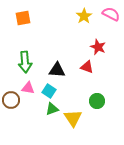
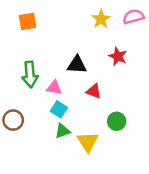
pink semicircle: (111, 14) -> (133, 17), turned -42
red triangle: (87, 67) -> (94, 91), moved
black triangle: (57, 70) -> (77, 65), moved
pink triangle: (28, 88) -> (54, 88), moved

